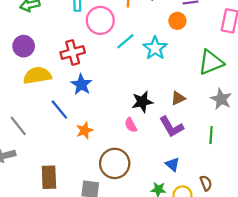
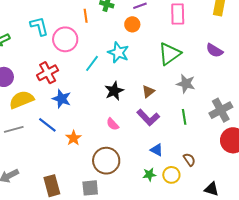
cyan line: (125, 41) -> (92, 63), moved
black star: (142, 102) -> (114, 91), moved
gray line: (18, 126) -> (14, 129), moved, turned -54

